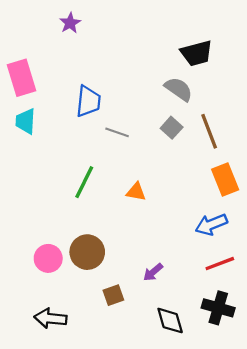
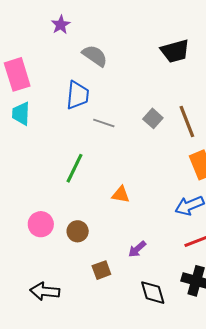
gray semicircle: (179, 89) -> (95, 56), moved
orange triangle: (136, 192) -> (121, 195), moved
brown circle: (87, 252) -> (78, 231), size x0.7
pink circle: (48, 258) -> (41, 224), moved

